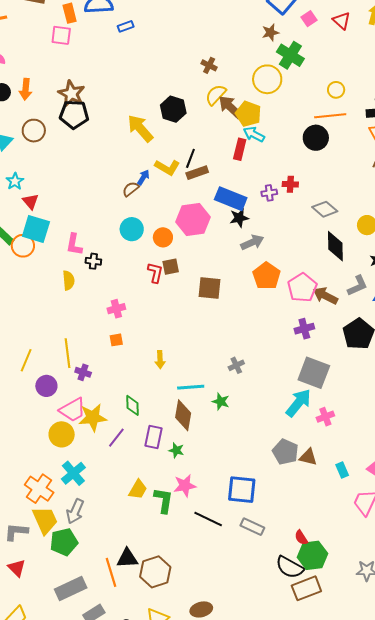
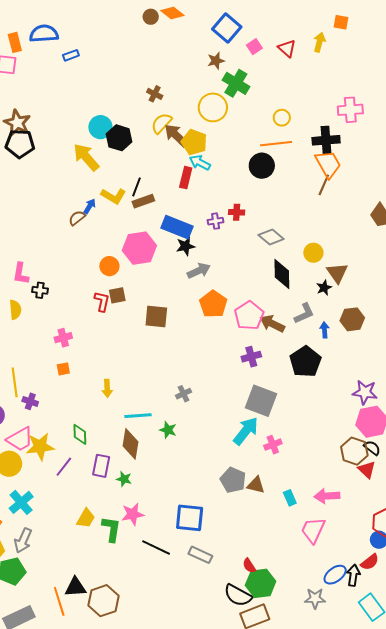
cyan circle: (132, 229) -> (100, 127), moved

